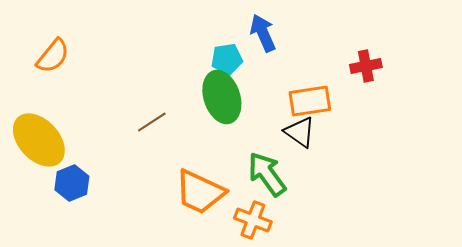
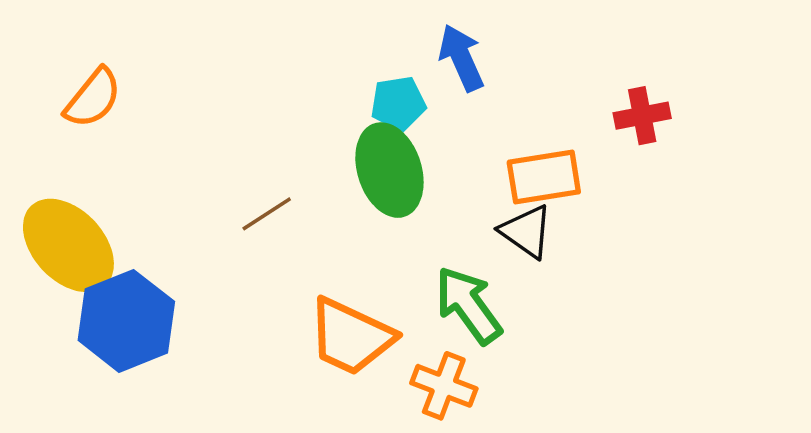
blue hexagon: (72, 183) -> (126, 321), size x1.6

